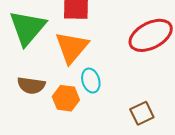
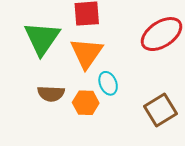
brown square: (142, 113) -> (160, 110), size x1.4

